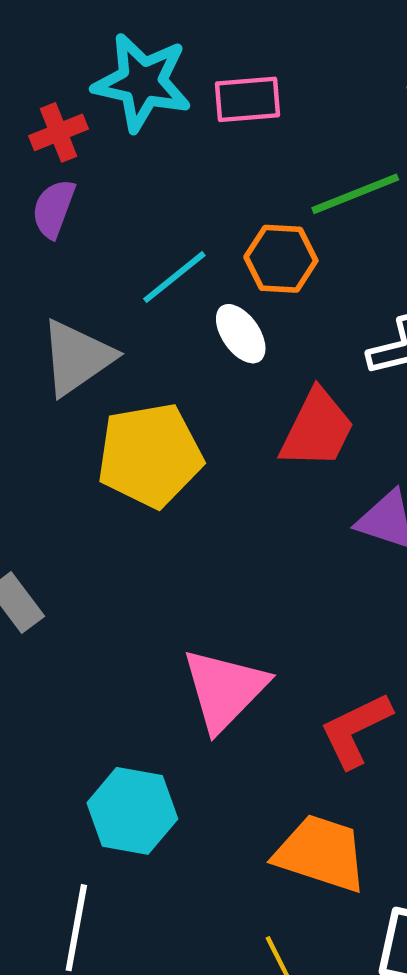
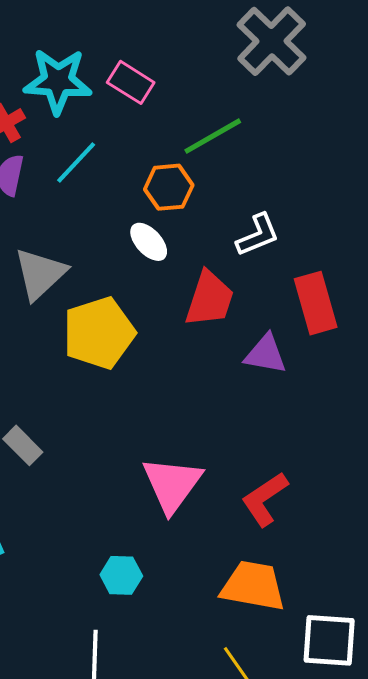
pink rectangle: (248, 99) -> (131, 82), turned 45
cyan line: (174, 277) -> (76, 162), moved
cyan hexagon: (132, 811) -> (121, 575), size x0.7

